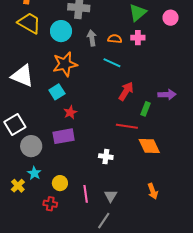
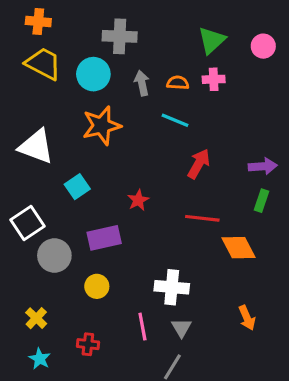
cyan square: (57, 92) -> (77, 187), moved
green rectangle: (145, 109) -> (261, 201), moved
red star: (70, 112) -> (138, 200), moved
white cross: (106, 157) -> (172, 287), moved, size x1.5
cyan star: (34, 173) -> (40, 359), moved
yellow circle: (60, 183) -> (97, 286), moved

